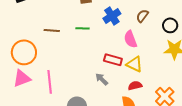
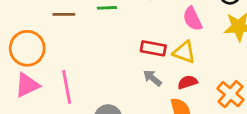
pink semicircle: (130, 39) -> (192, 19), moved
gray arrow: (102, 79) -> (152, 78), moved

